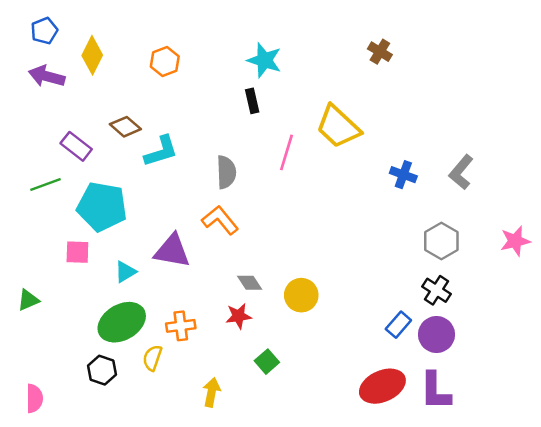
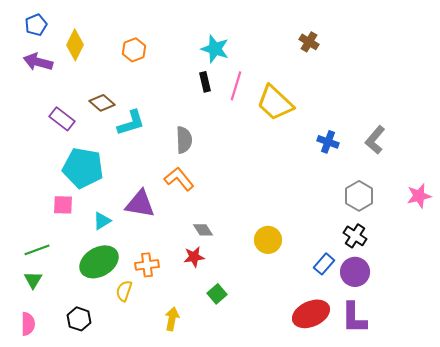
pink line: (286, 152) -> (236, 86), moved
green line: (45, 184) -> (37, 250), moved
yellow circle: (301, 295) -> (268, 240), moved
green triangle: (28, 300) -> (33, 280), moved, turned -36
black hexagon: (102, 370) -> (79, 319), moved

